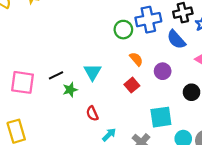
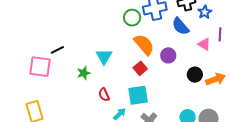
orange semicircle: (136, 59) -> (144, 45), size x1.6
black line: (56, 75) -> (57, 50), moved
cyan square: (161, 117) -> (138, 95), moved

